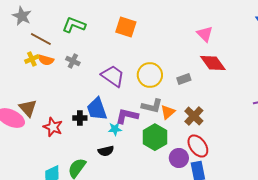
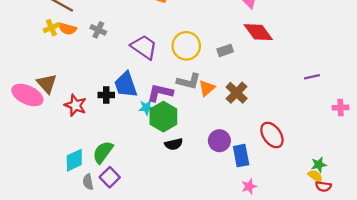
green hexagon: (155, 137) -> (163, 117), moved
red ellipse: (198, 146) -> (272, 135), moved
black semicircle: (106, 151) -> (174, 144), moved

